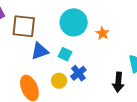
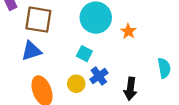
blue triangle: (40, 51) -> (31, 51), moved
black arrow: (118, 82) -> (130, 89), moved

